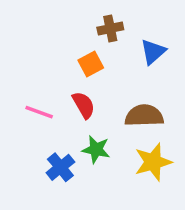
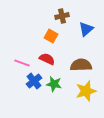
orange square: (91, 64) -> (51, 36), turned -32
red semicircle: (84, 105) -> (47, 59), turned -35
blue cross: (60, 167) -> (34, 81), moved

